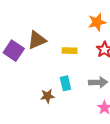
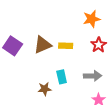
brown triangle: (37, 40) -> (43, 45), moved

